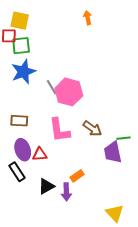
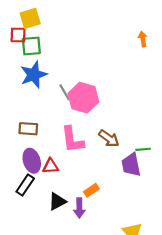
orange arrow: (88, 18) -> (143, 39), moved
yellow square: (20, 21) -> (30, 18), turned -30
black rectangle: (17, 172) -> (25, 185), turned 66

